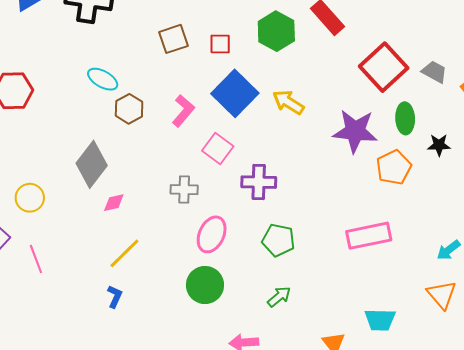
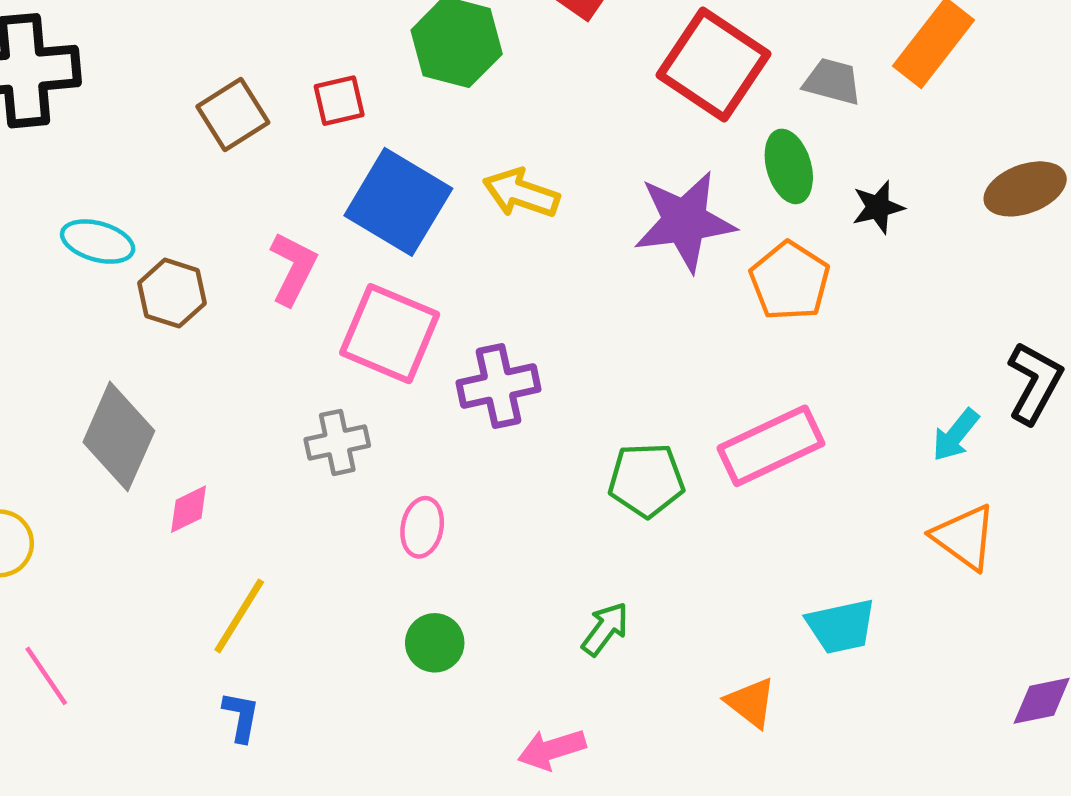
gray trapezoid: (434, 72) -> (832, 81), moved
pink square: (218, 149) -> (390, 334), size x1.4
pink ellipse: (212, 234) -> (422, 527), size x0.7
green pentagon: (278, 240) -> (646, 480), moved
green circle: (205, 285) -> (435, 643), size x0.7

